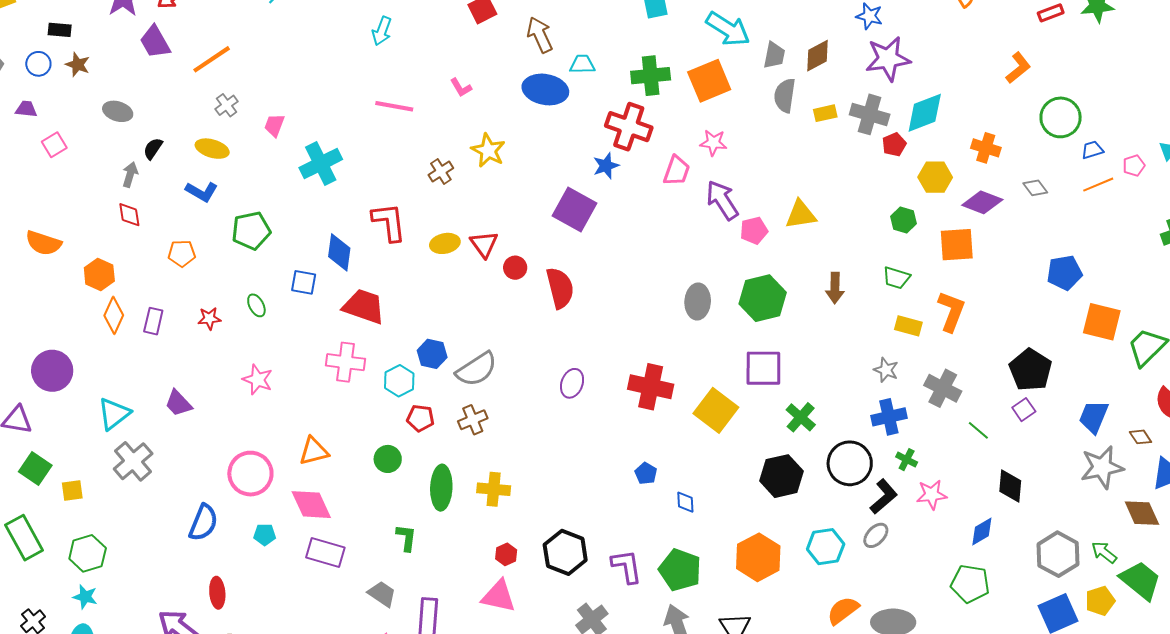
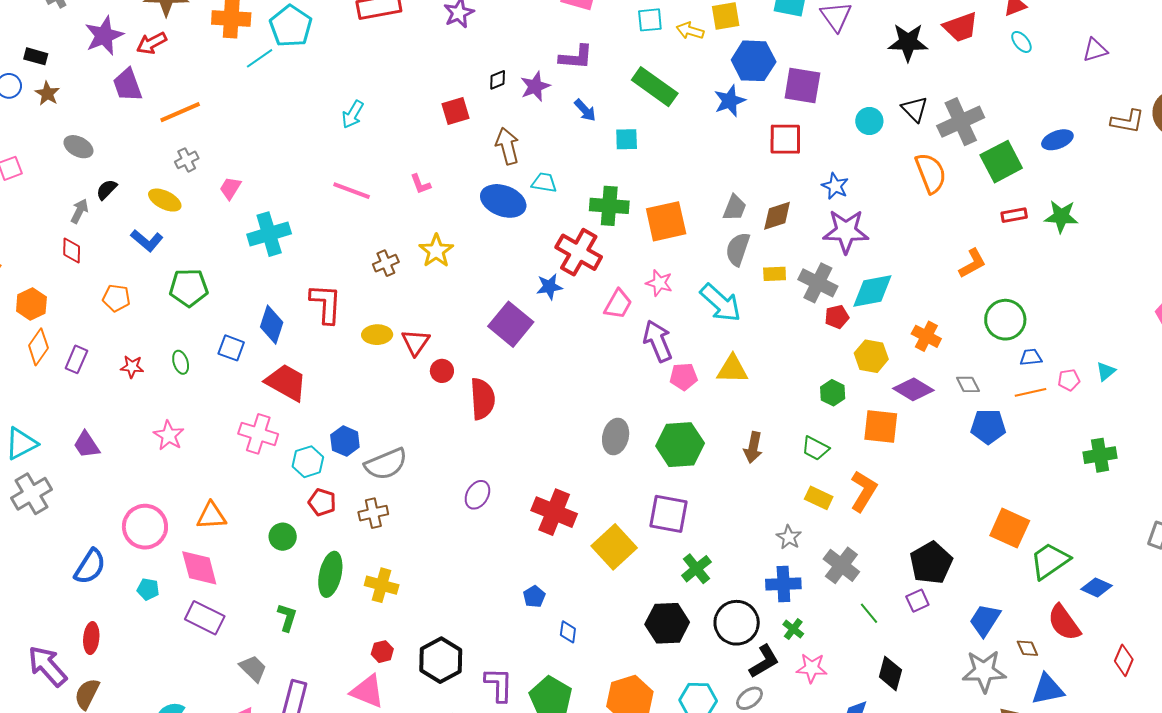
cyan arrow: (728, 29) -> (721, 303), moved
blue pentagon: (1065, 273) -> (988, 427), moved

